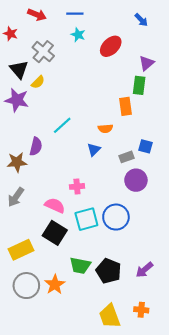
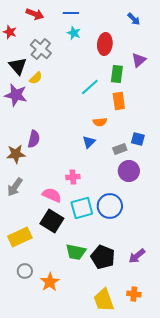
red ellipse: (111, 46) -> (105, 44), turned -40
green rectangle: (139, 85) -> (117, 74), moved
cyan line: (62, 125) -> (90, 87), moved
orange star: (55, 285) -> (50, 282), moved
gray circle: (26, 286) -> (25, 271), size x0.6

